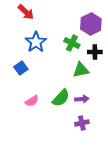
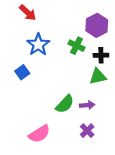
green triangle: (81, 70) -> (98, 76), moved
pink semicircle: (32, 101) -> (39, 134), moved, size x1.5
purple cross: (82, 123) -> (87, 131), turned -32

